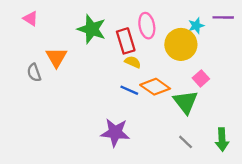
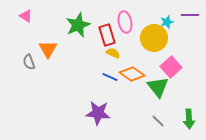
green star: (92, 29) -> (78, 25), turned 30
pink square: (201, 78) -> (171, 67), size x1.5

